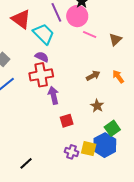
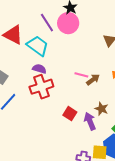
pink line: (90, 34) -> (81, 75), moved
purple arrow: (53, 95) -> (90, 121), moved
red square: (67, 121) -> (70, 114), moved, turned -32

